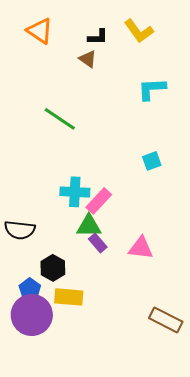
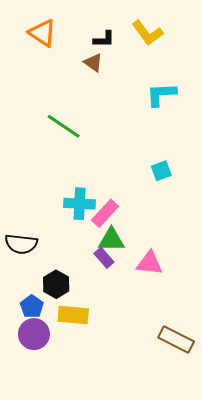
green triangle: (89, 226) -> (111, 240), moved
purple circle: (32, 315) -> (34, 334), size x0.7

